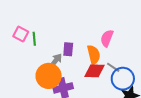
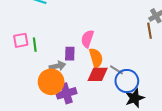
pink square: (21, 34) -> (21, 40), turned -35
pink semicircle: (107, 38) -> (87, 39), moved
gray arrow: (56, 61) -> (57, 66), turned 42

